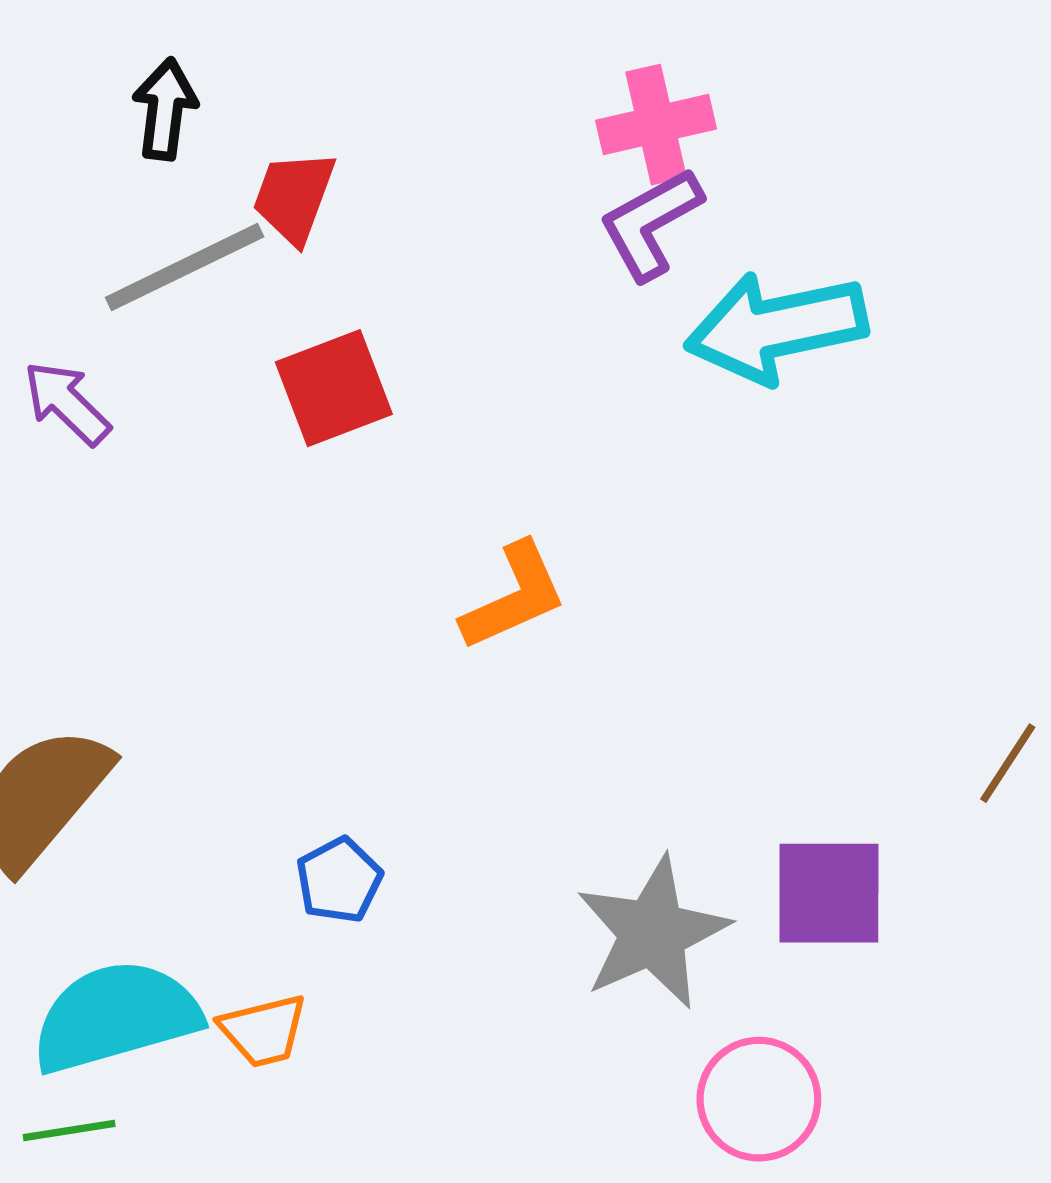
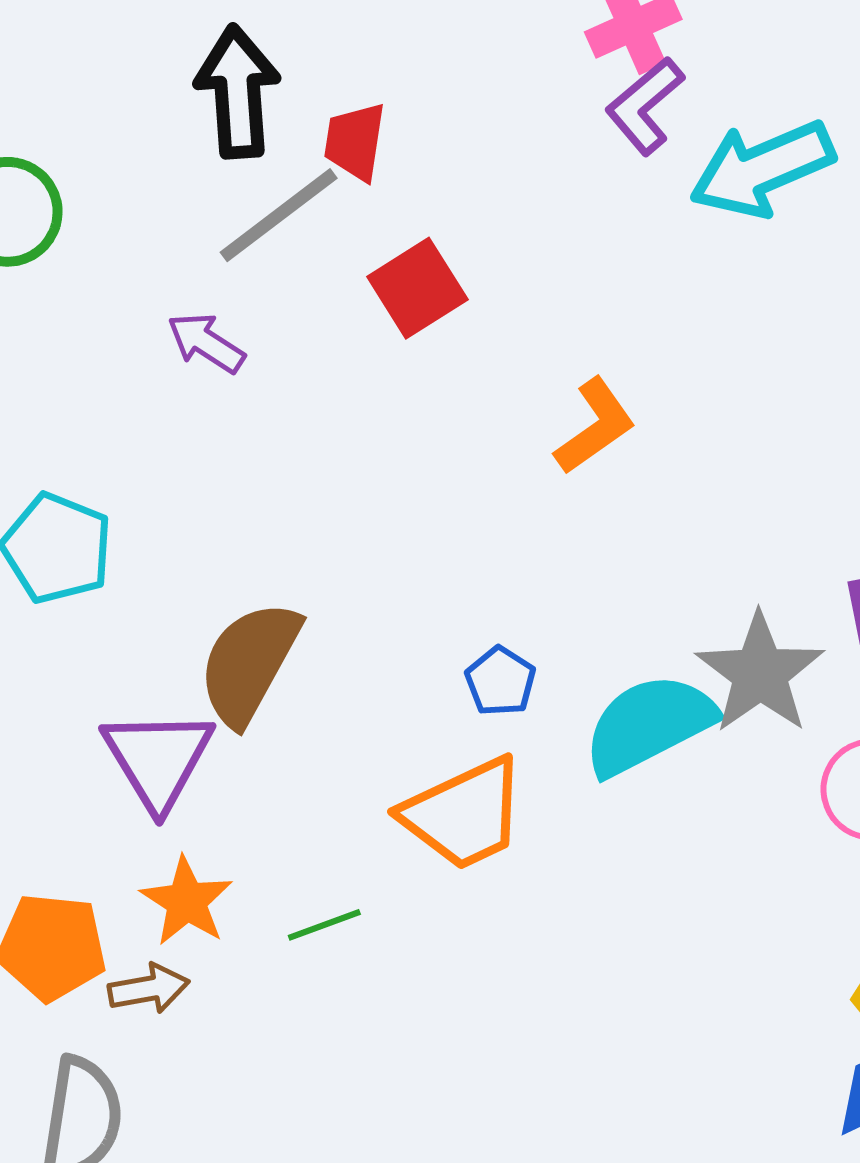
black arrow: (165, 109) -> (238, 92), size x1.6
cyan semicircle: (116, 1016) -> (649, 725), moved
orange trapezoid: (263, 1031) -> (464, 814), size x1.8

